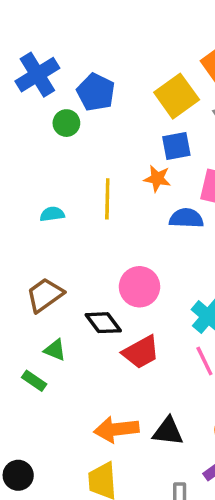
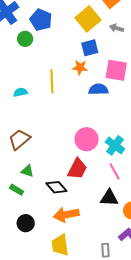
pink circle: (139, 287) -> (87, 139), moved
black diamond: (103, 323) -> (56, 187), moved
red trapezoid: (141, 352) -> (77, 169), turned -30
black triangle: (168, 431) -> (109, 198), moved
black circle: (18, 475) -> (26, 223), moved

